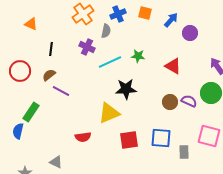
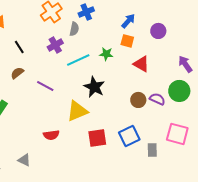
orange square: (145, 13) -> (127, 41), moved
blue arrow: (171, 20) -> (128, 21), moved
purple cross: (87, 47) -> (55, 45), turned 35
black line: (51, 49) -> (19, 47), turned -40
black star: (126, 89) -> (94, 87), turned 30
purple line: (61, 91) -> (45, 86), moved
blue square: (161, 138) -> (129, 136), turned -30

